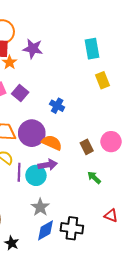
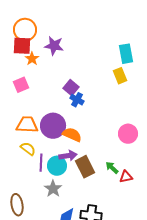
cyan rectangle: (92, 49) -> (126, 54), moved
purple square: (20, 93) -> (71, 88), moved
brown rectangle: (87, 147) -> (85, 167), moved, size x1.5
gray star: (40, 207) -> (53, 189), moved
red triangle: (111, 216) -> (126, 177), moved, turned -32

